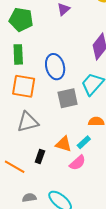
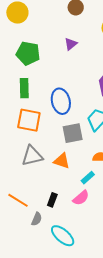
orange triangle: (63, 144) -> (62, 161), moved
black rectangle: (40, 157) -> (52, 200), moved
gray semicircle: (29, 198) -> (37, 219), moved, turned 120

